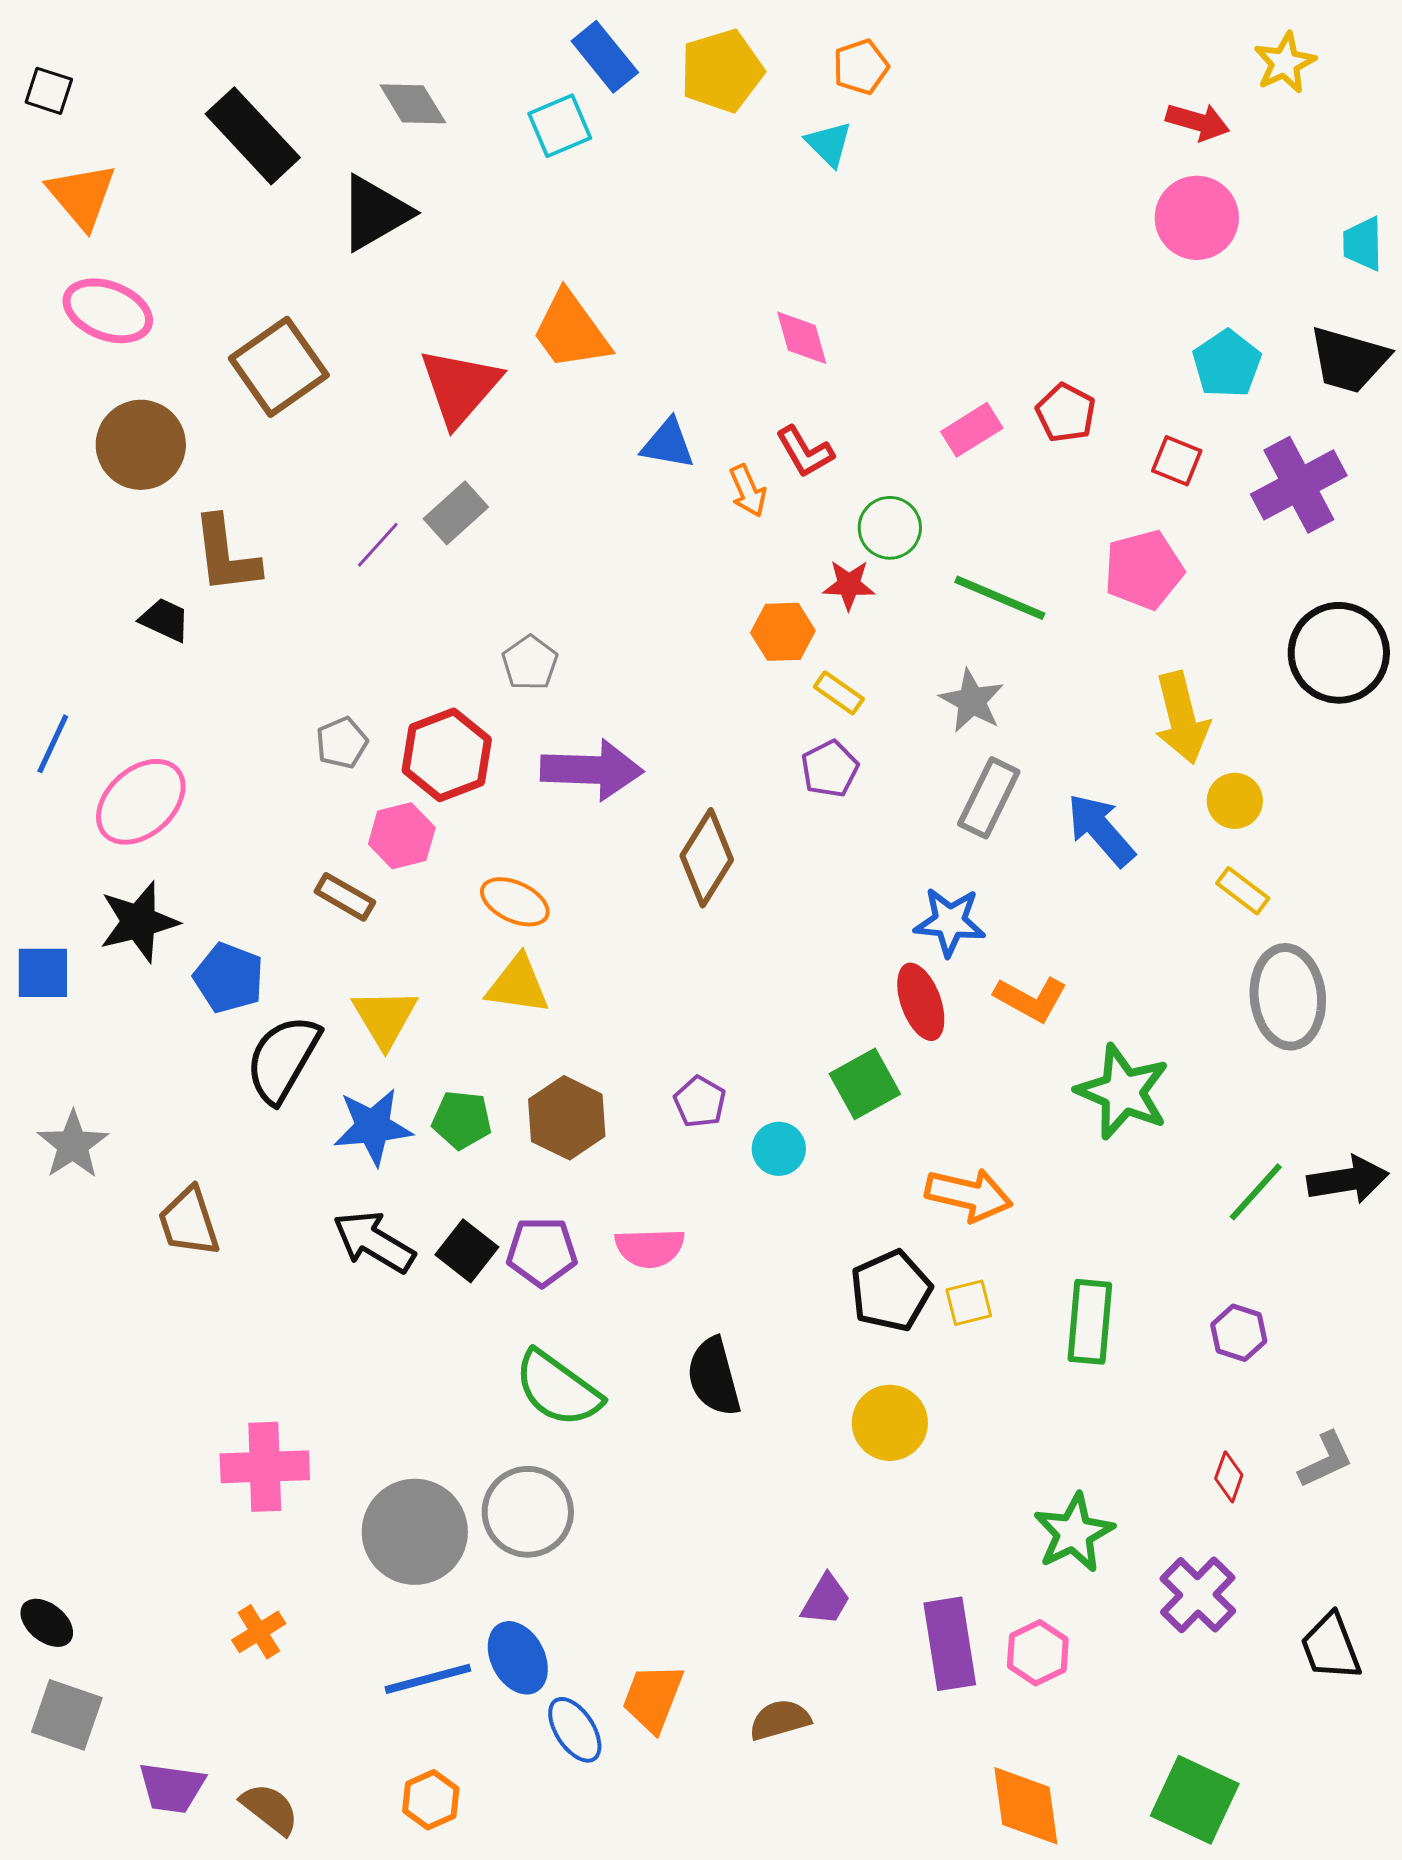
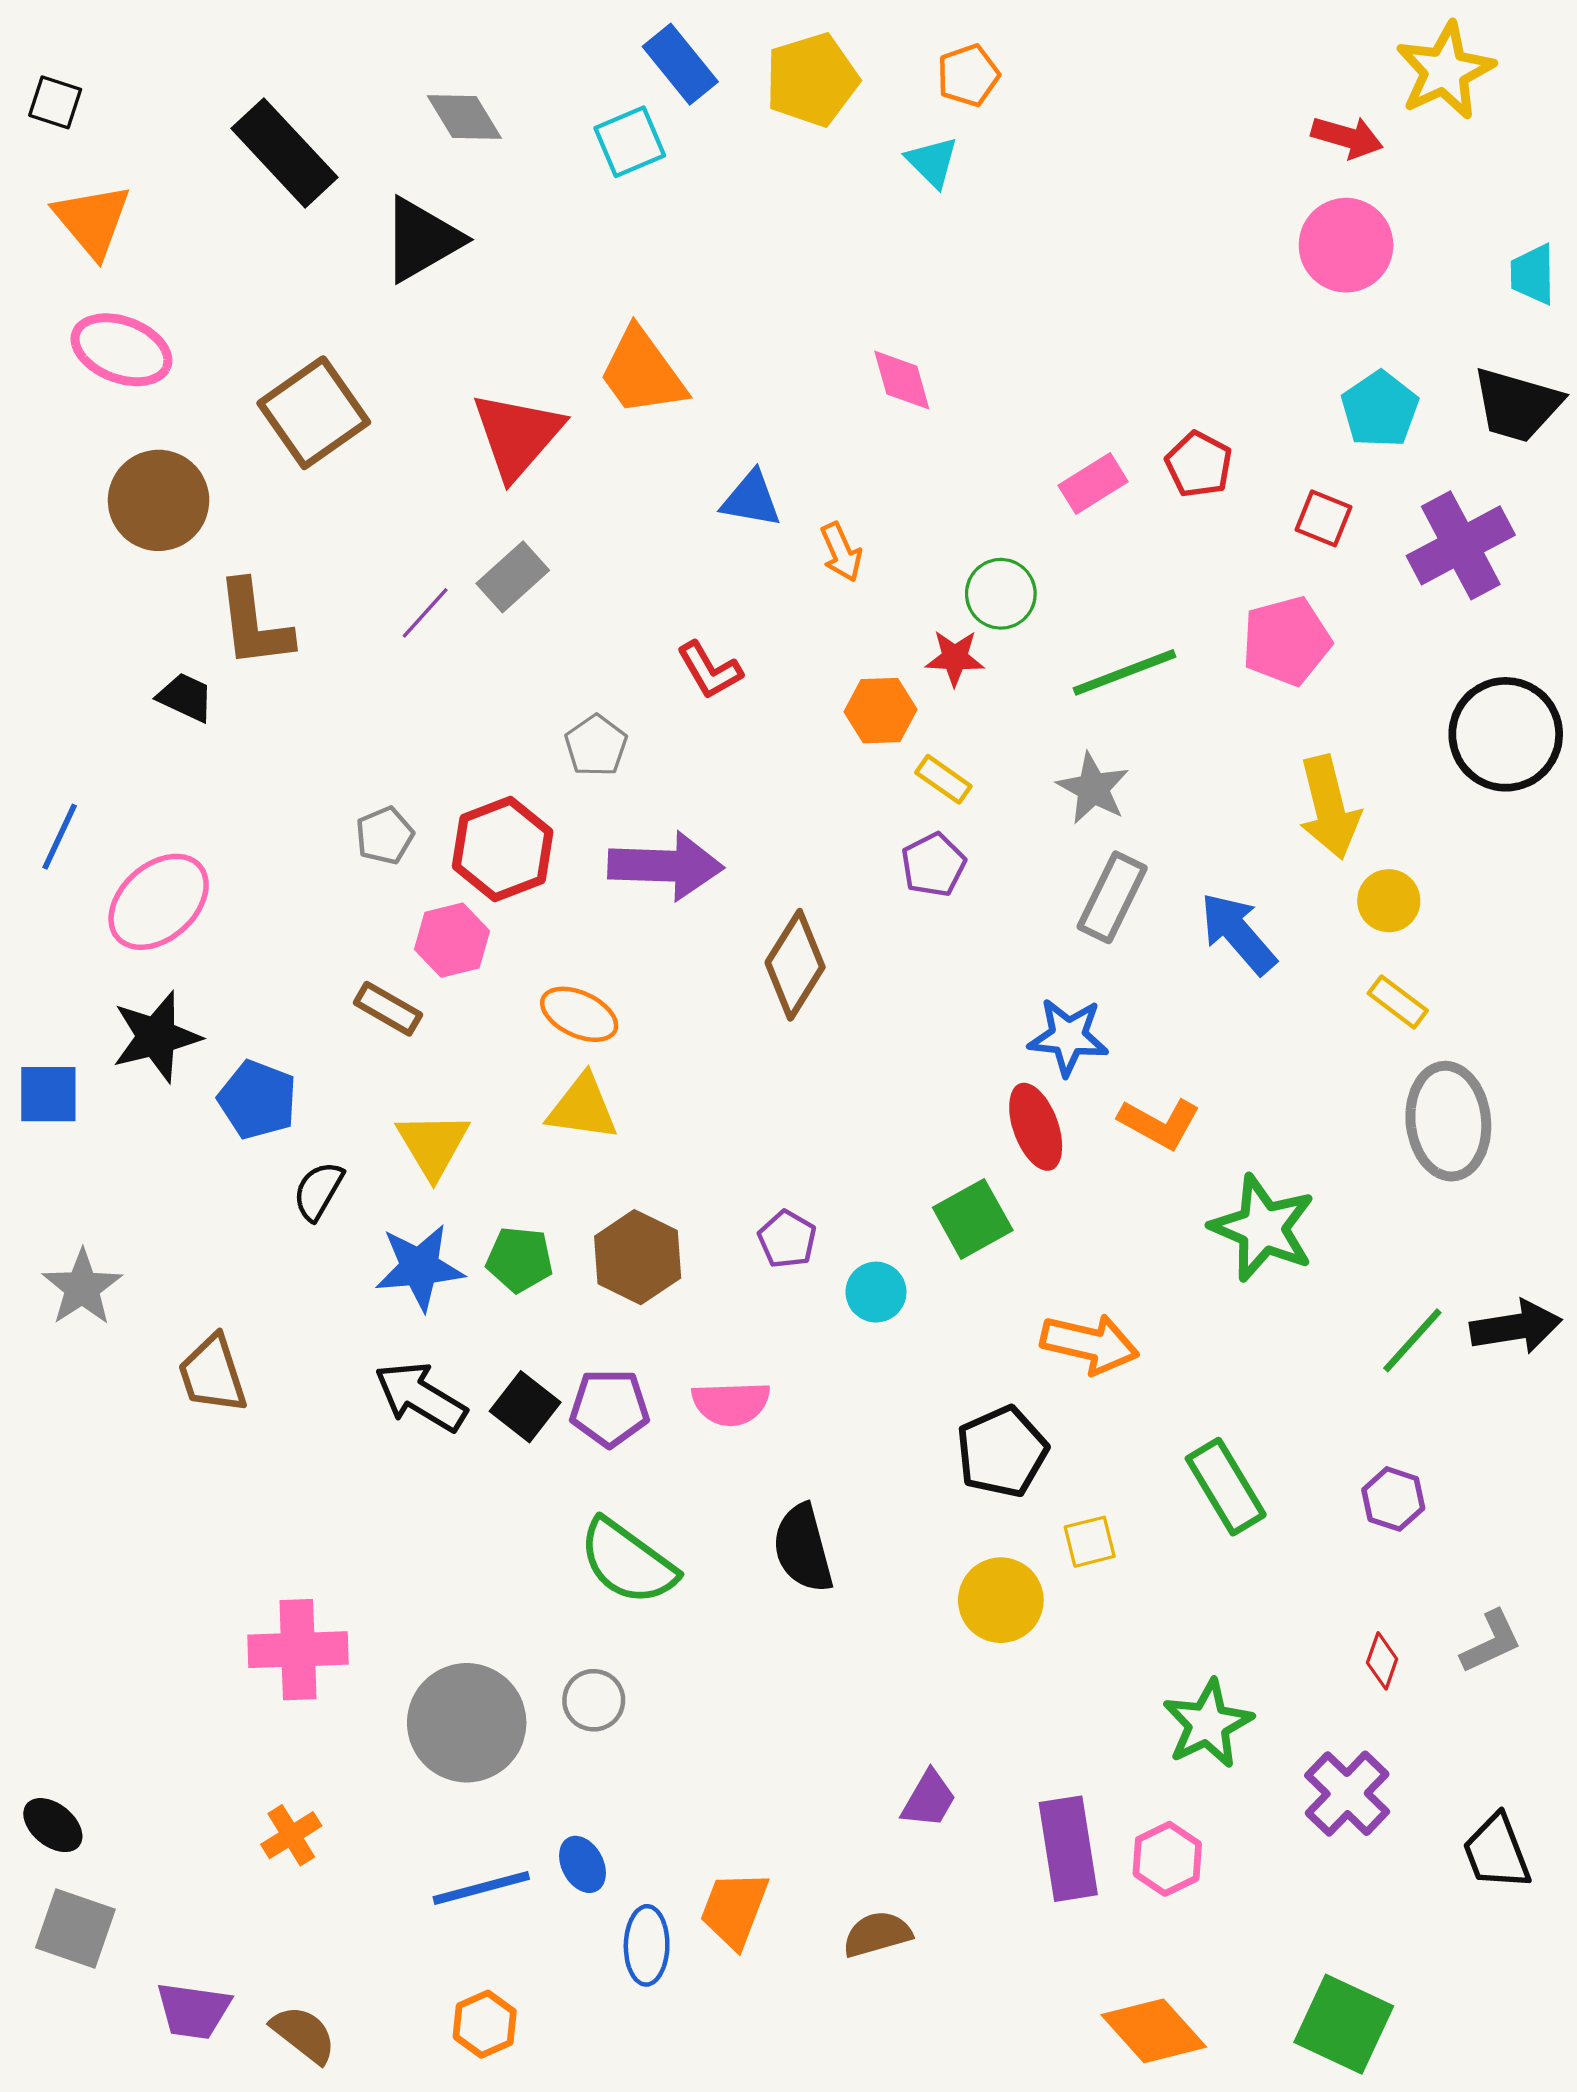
yellow star: (1285, 63) -> (1445, 71), size x1.4
red L-shape: (805, 452) -> (710, 670), moved
green line: (1000, 598) -> (1125, 672), turned -44
black semicircle: (283, 1059) -> (318, 1191), size x0.6
yellow square: (969, 1303) -> (1090, 1542), moved
green rectangle: (1090, 1322) -> (1226, 1487), turned -36
gray circle: (528, 1512) -> (594, 1700), size x0.6
blue ellipse: (518, 1658) -> (582, 1864), size x0.7
blue ellipse: (575, 1730) -> (647, 1945), turned 34
orange diamond: (1026, 1806) -> (1154, 2031), turned -34

